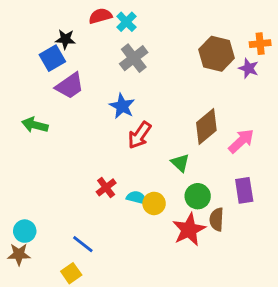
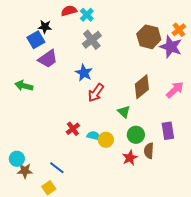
orange cross: (260, 44) -> (179, 30), turned -32
purple star: (249, 68) -> (171, 47), size x1.6
pink arrow: (241, 141) -> (175, 90), moved
red star: (189, 230) -> (130, 158), size x0.7
brown star: (19, 254) -> (25, 171), moved

